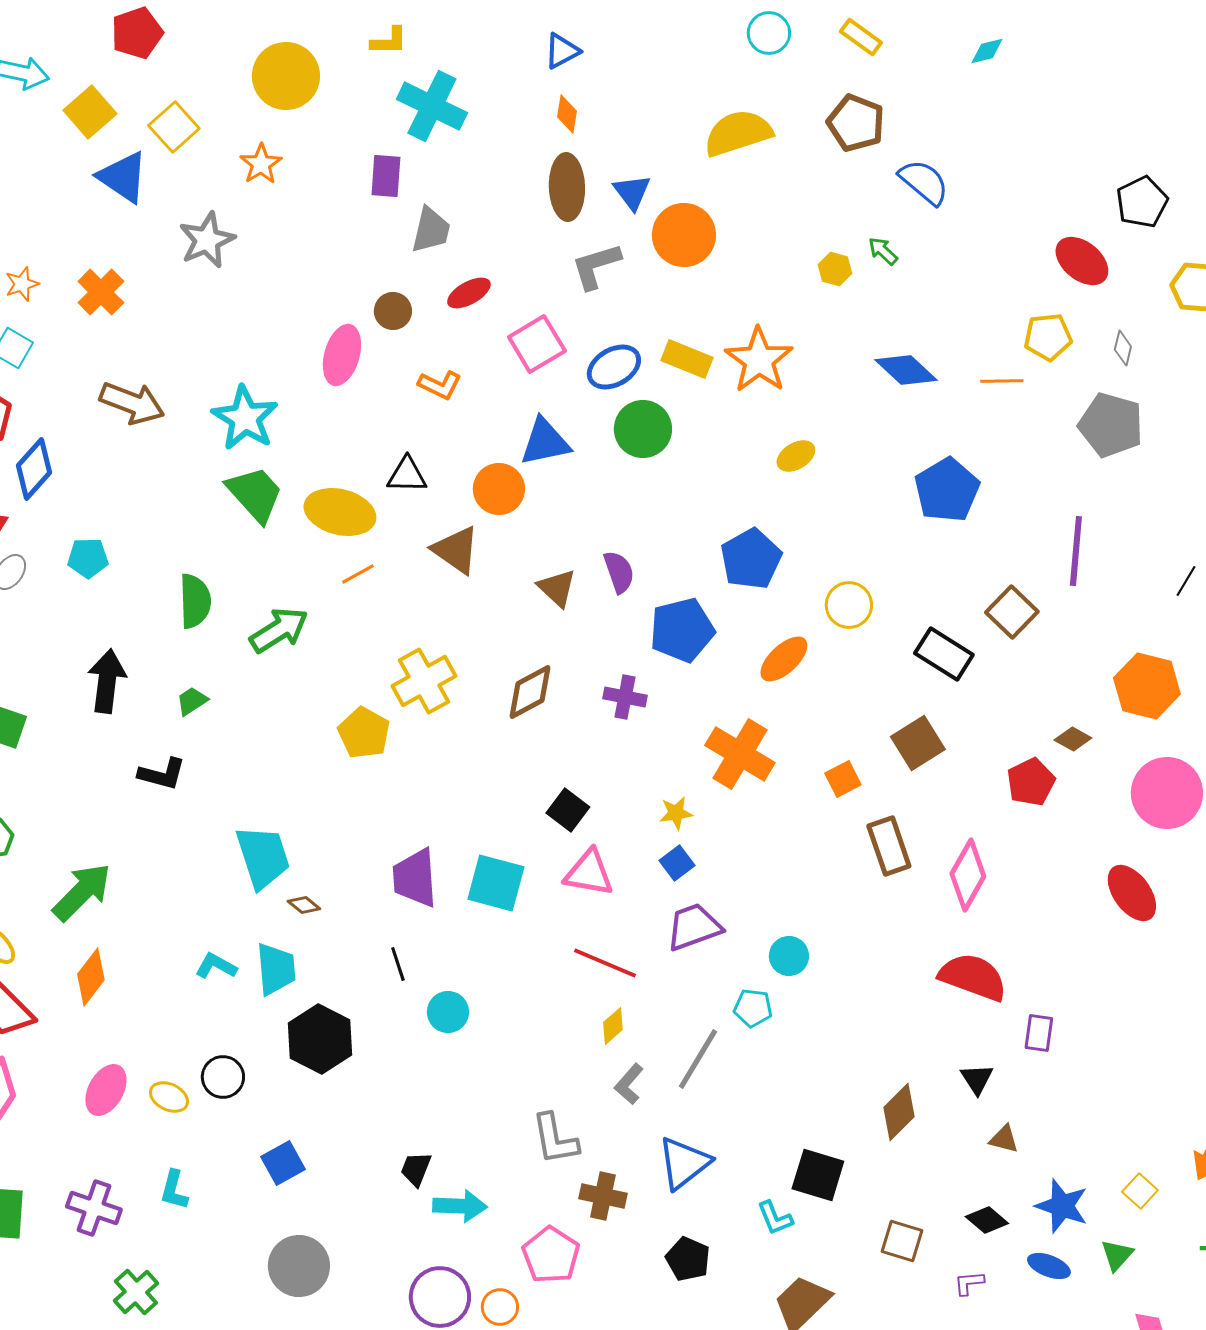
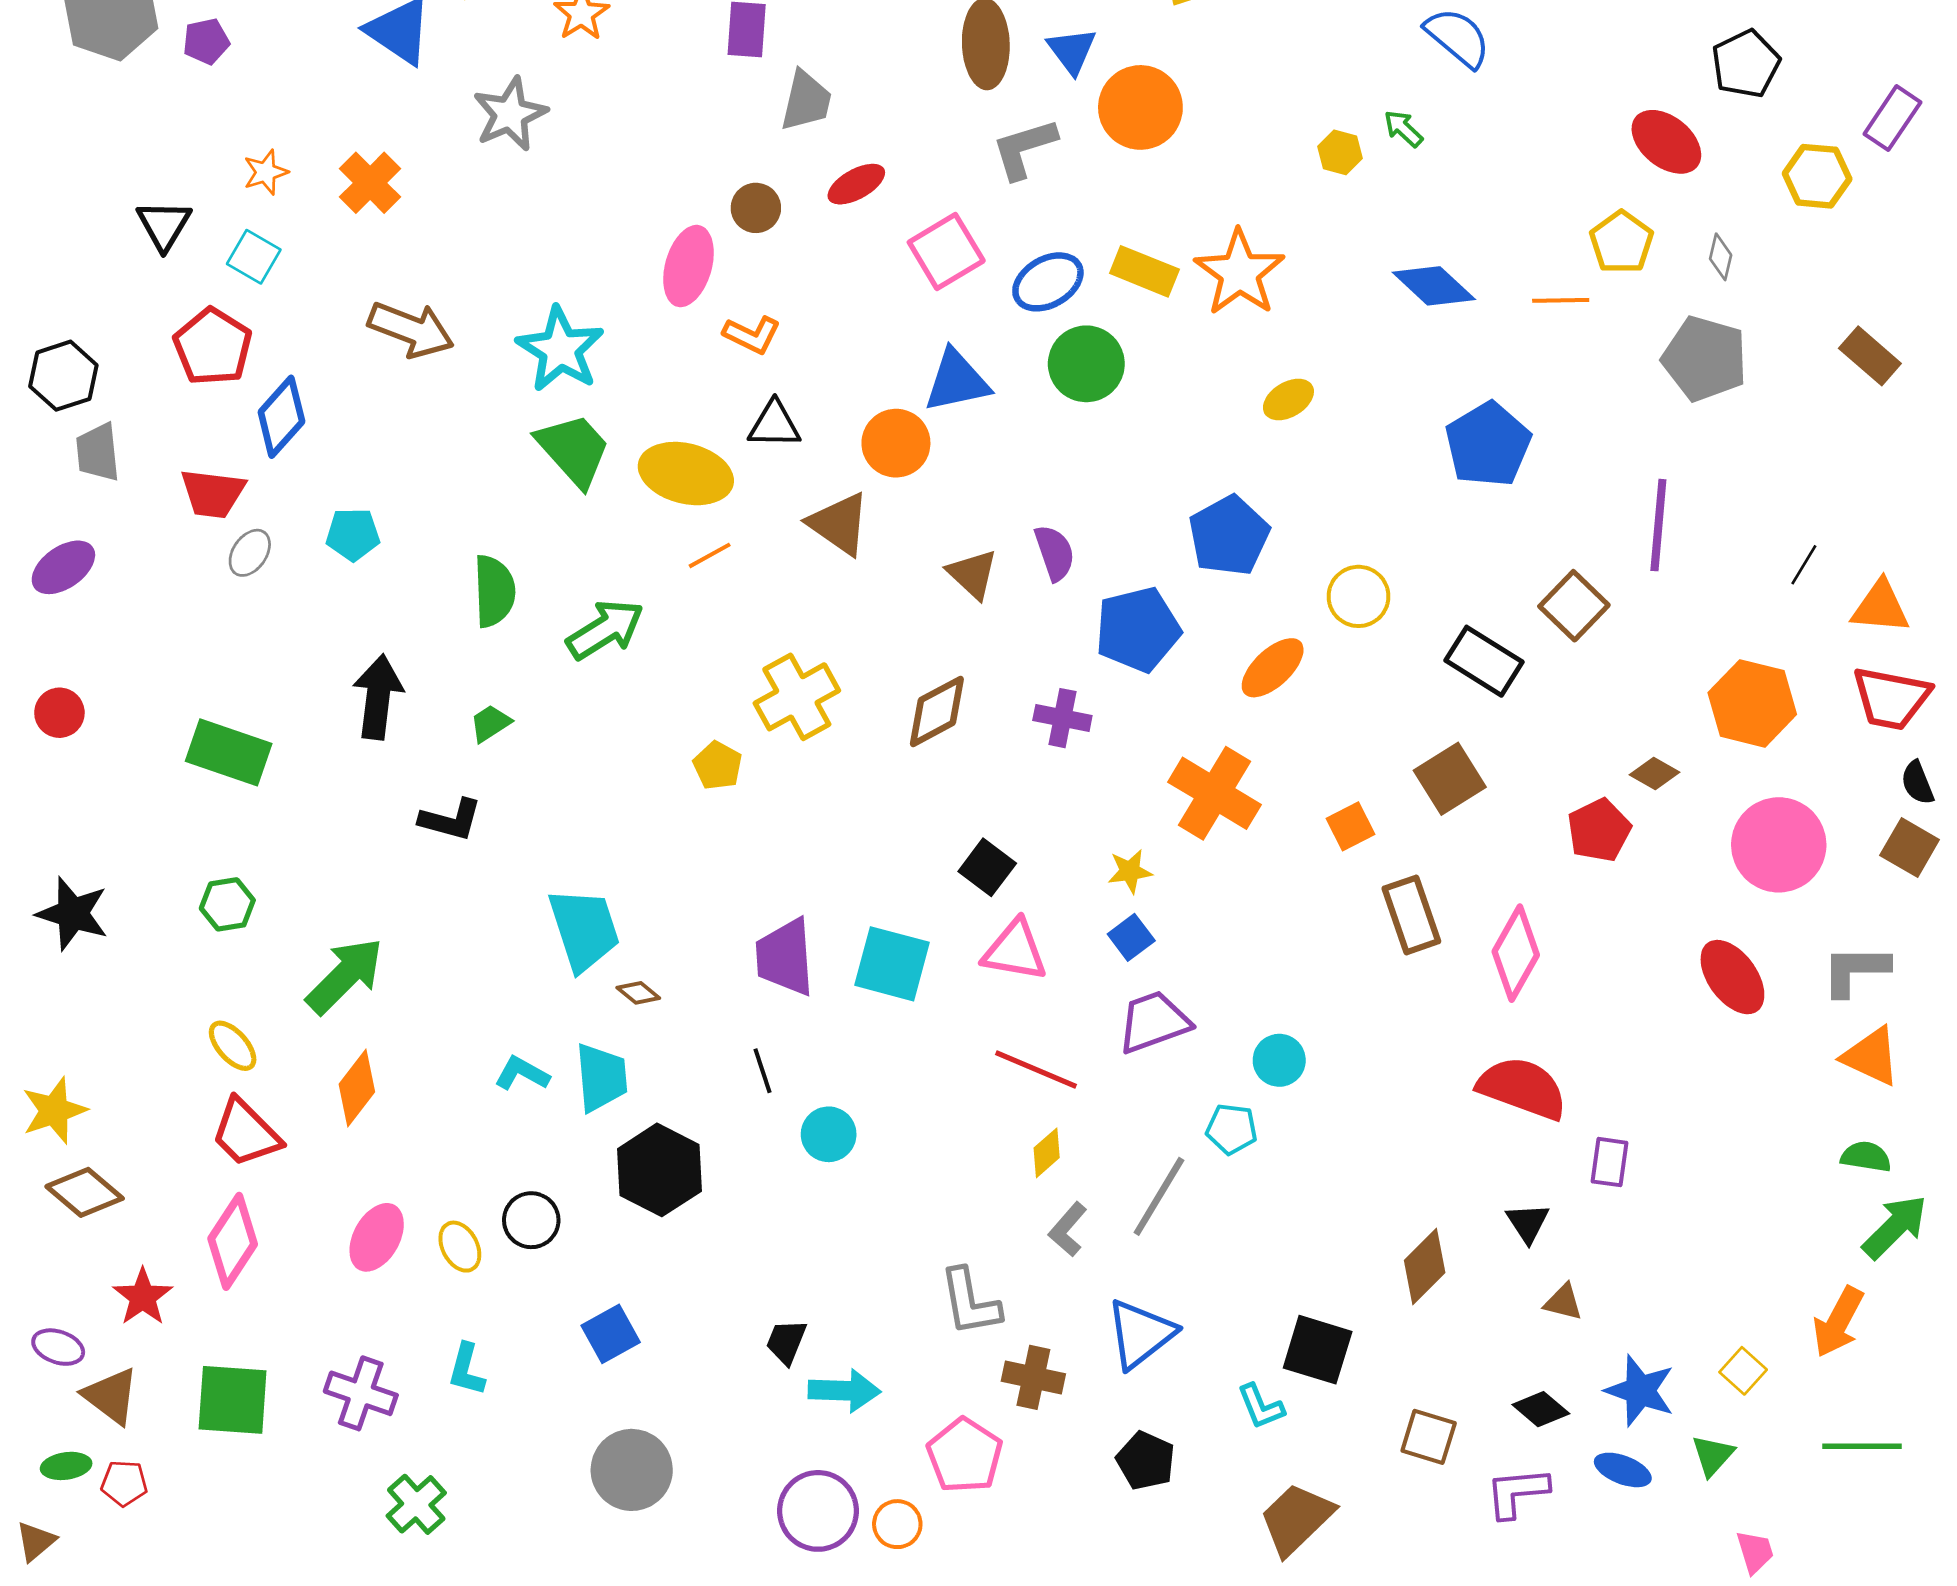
yellow pentagon: (1048, 337) -> (1621, 242), turned -30
orange L-shape: (440, 385) -> (752, 335), moved
yellow pentagon: (364, 733) -> (718, 766), size x0.7
yellow ellipse: (169, 1097) -> (460, 1247), turned 36
purple L-shape: (969, 1283) -> (1517, 1492), size x1.6

